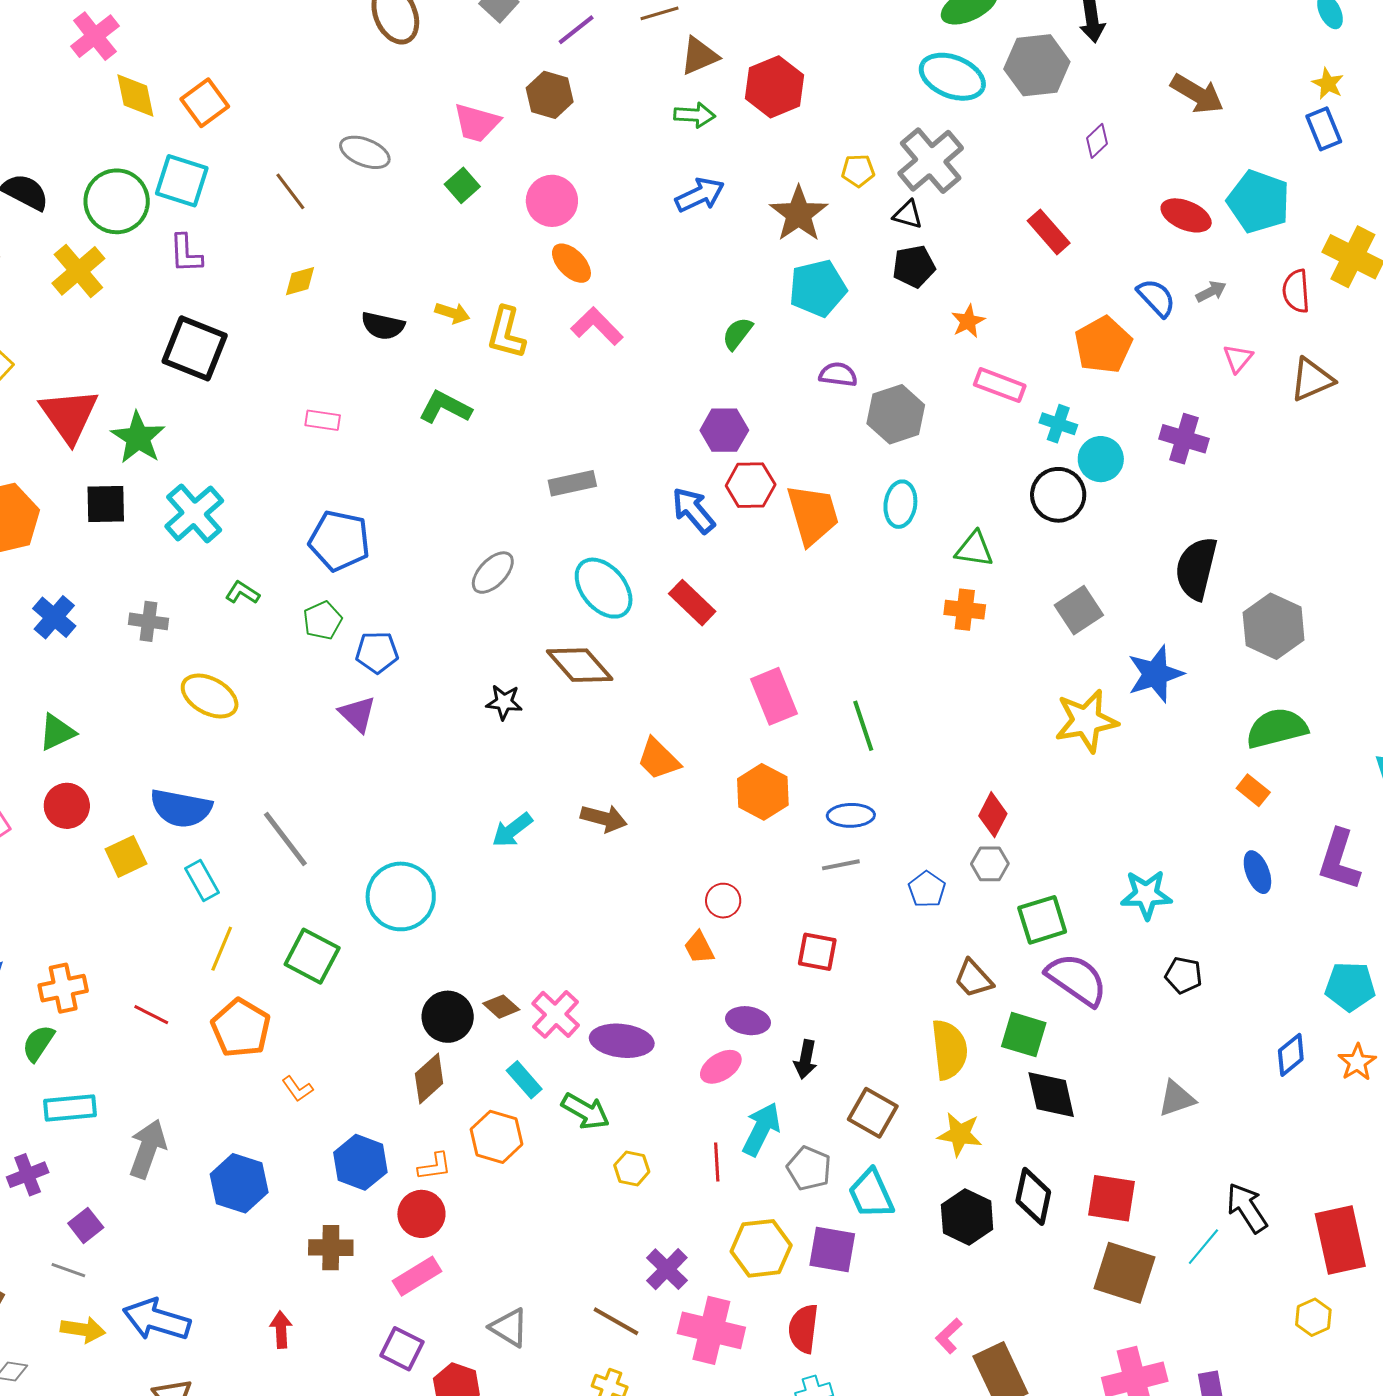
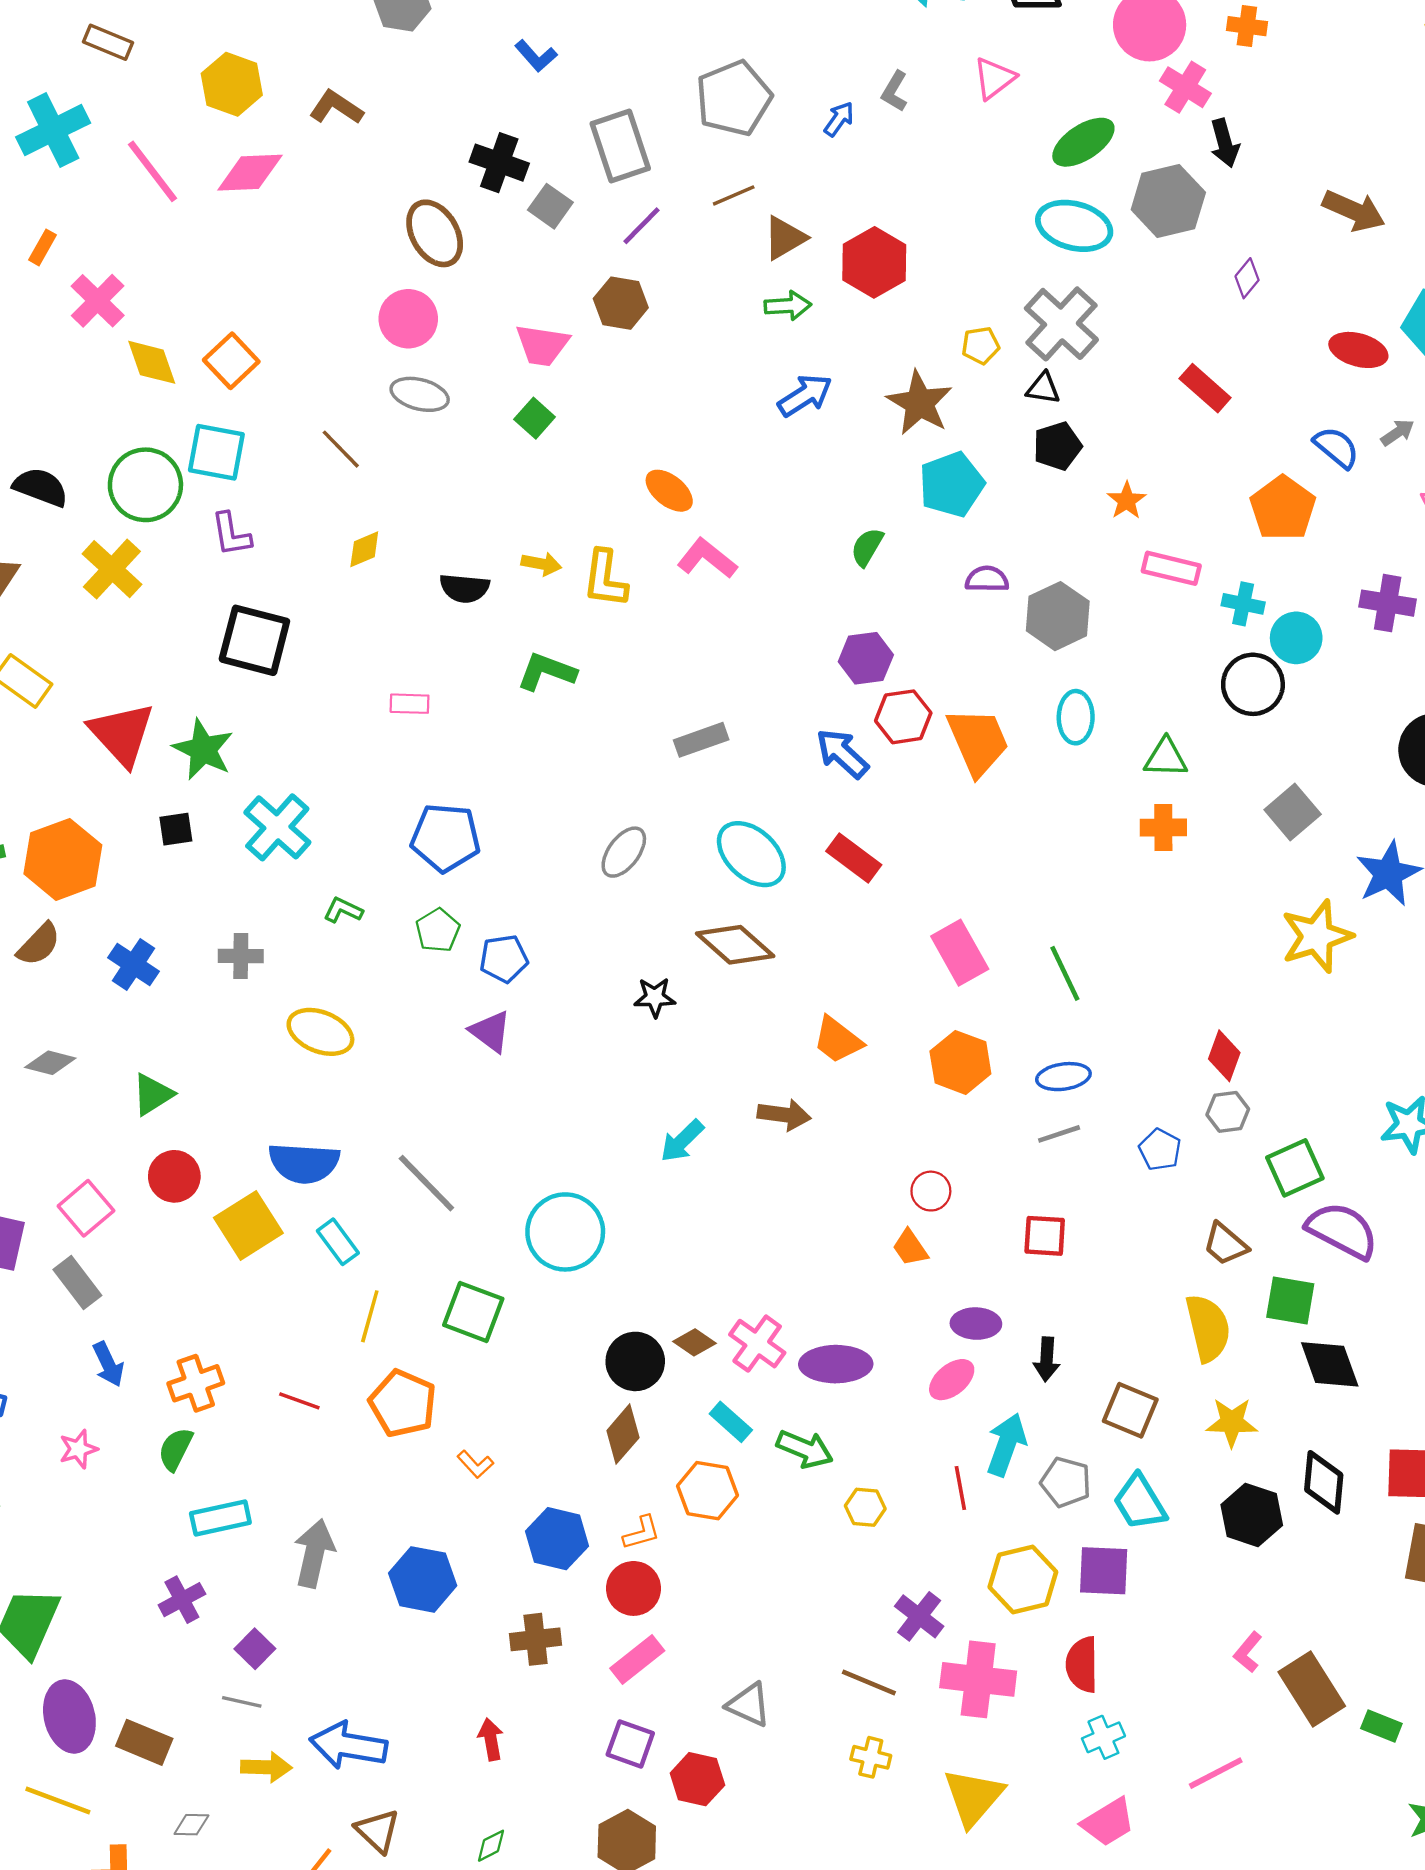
pink circle: (552, 201) -> (408, 319), moved
black square: (106, 504) -> (176, 829), size x0.7
yellow square: (126, 856) -> (248, 1225), size x1.4

